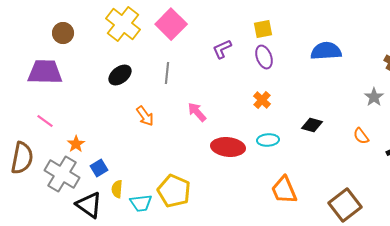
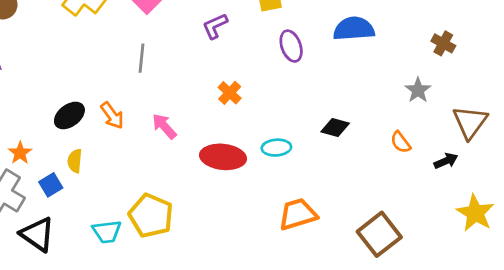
purple ellipse: (264, 57) -> (291, 46), moved
black ellipse: (120, 75) -> (69, 115), moved
orange cross: (262, 100) -> (230, 93), moved
pink arrow: (197, 112) -> (164, 126), moved
yellow semicircle: (117, 189) -> (75, 161), moved
orange trapezoid: (284, 190) -> (298, 214), turned 96

